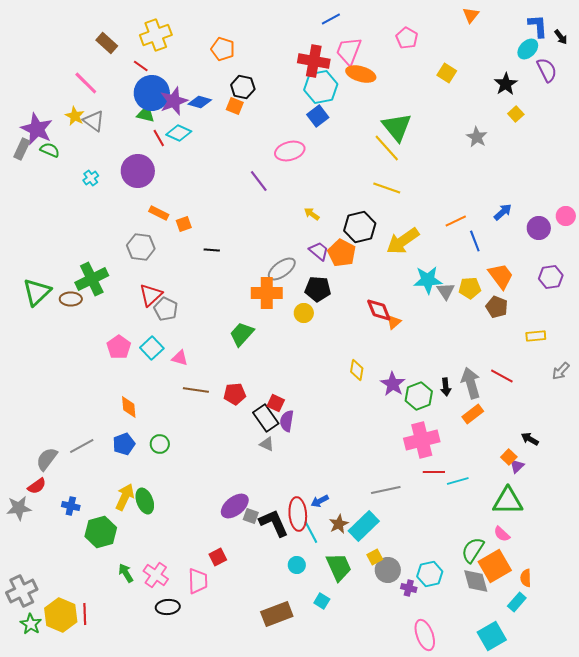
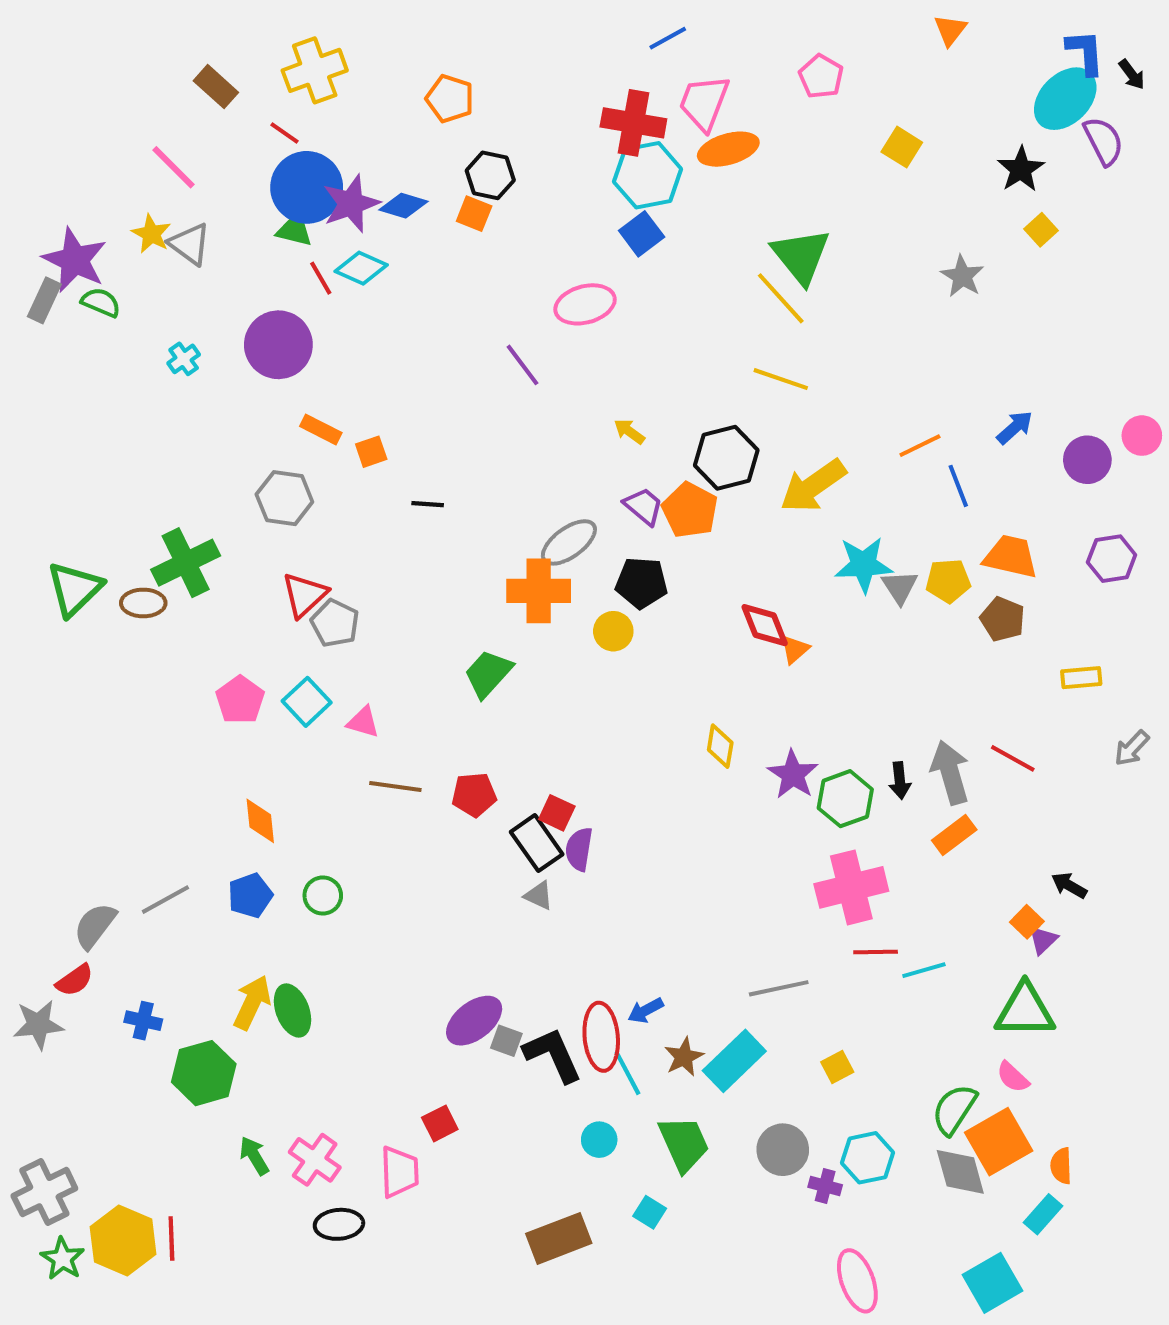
cyan ellipse: (528, 49) -> (1065, 99), size x1.5
orange ellipse: (361, 74) -> (728, 149), turned -32
orange trapezoid: (501, 276) -> (1011, 557), turned -40
yellow square: (375, 557) -> (837, 1067), moved

